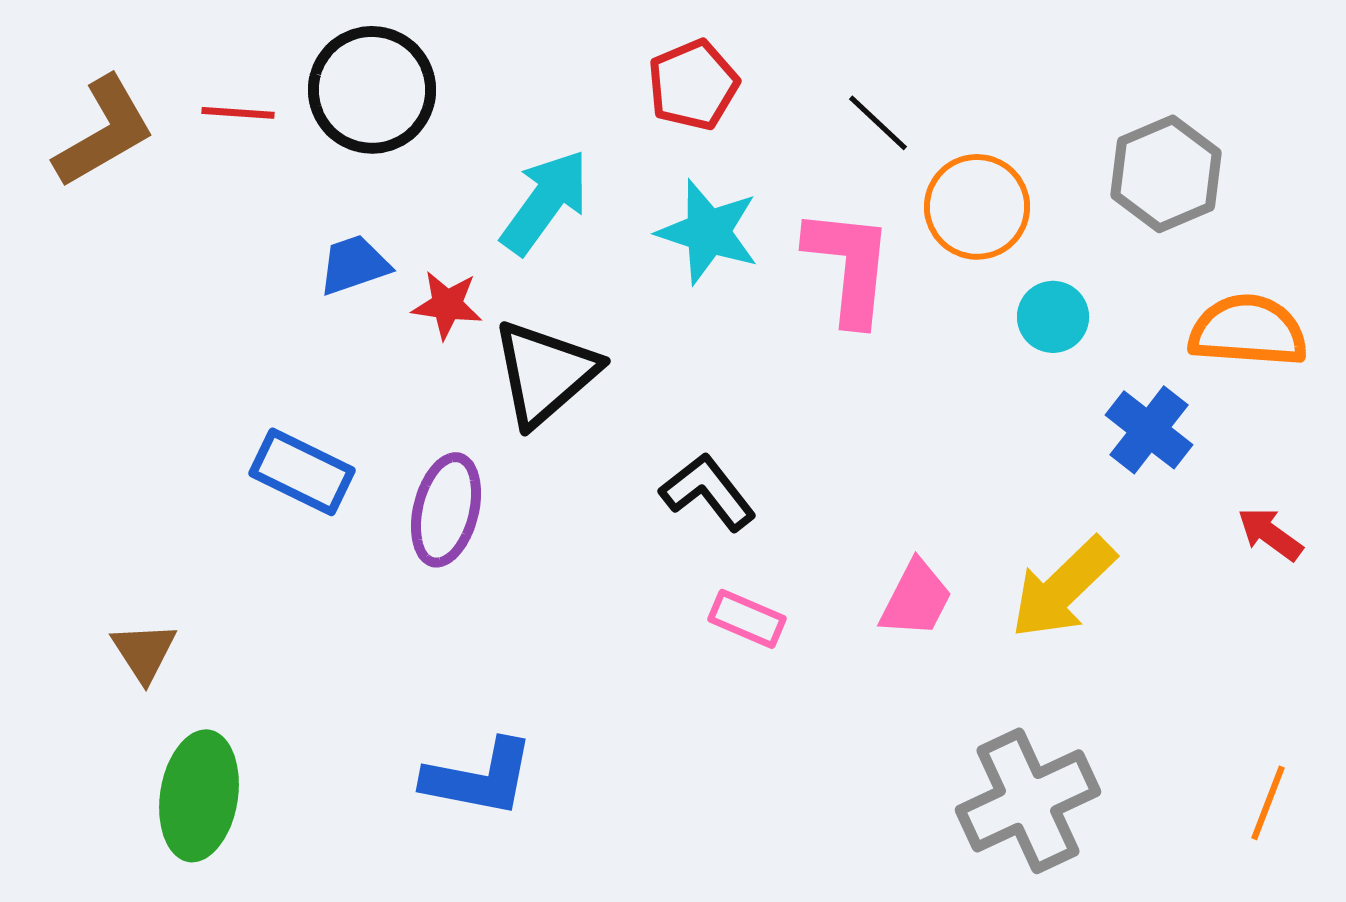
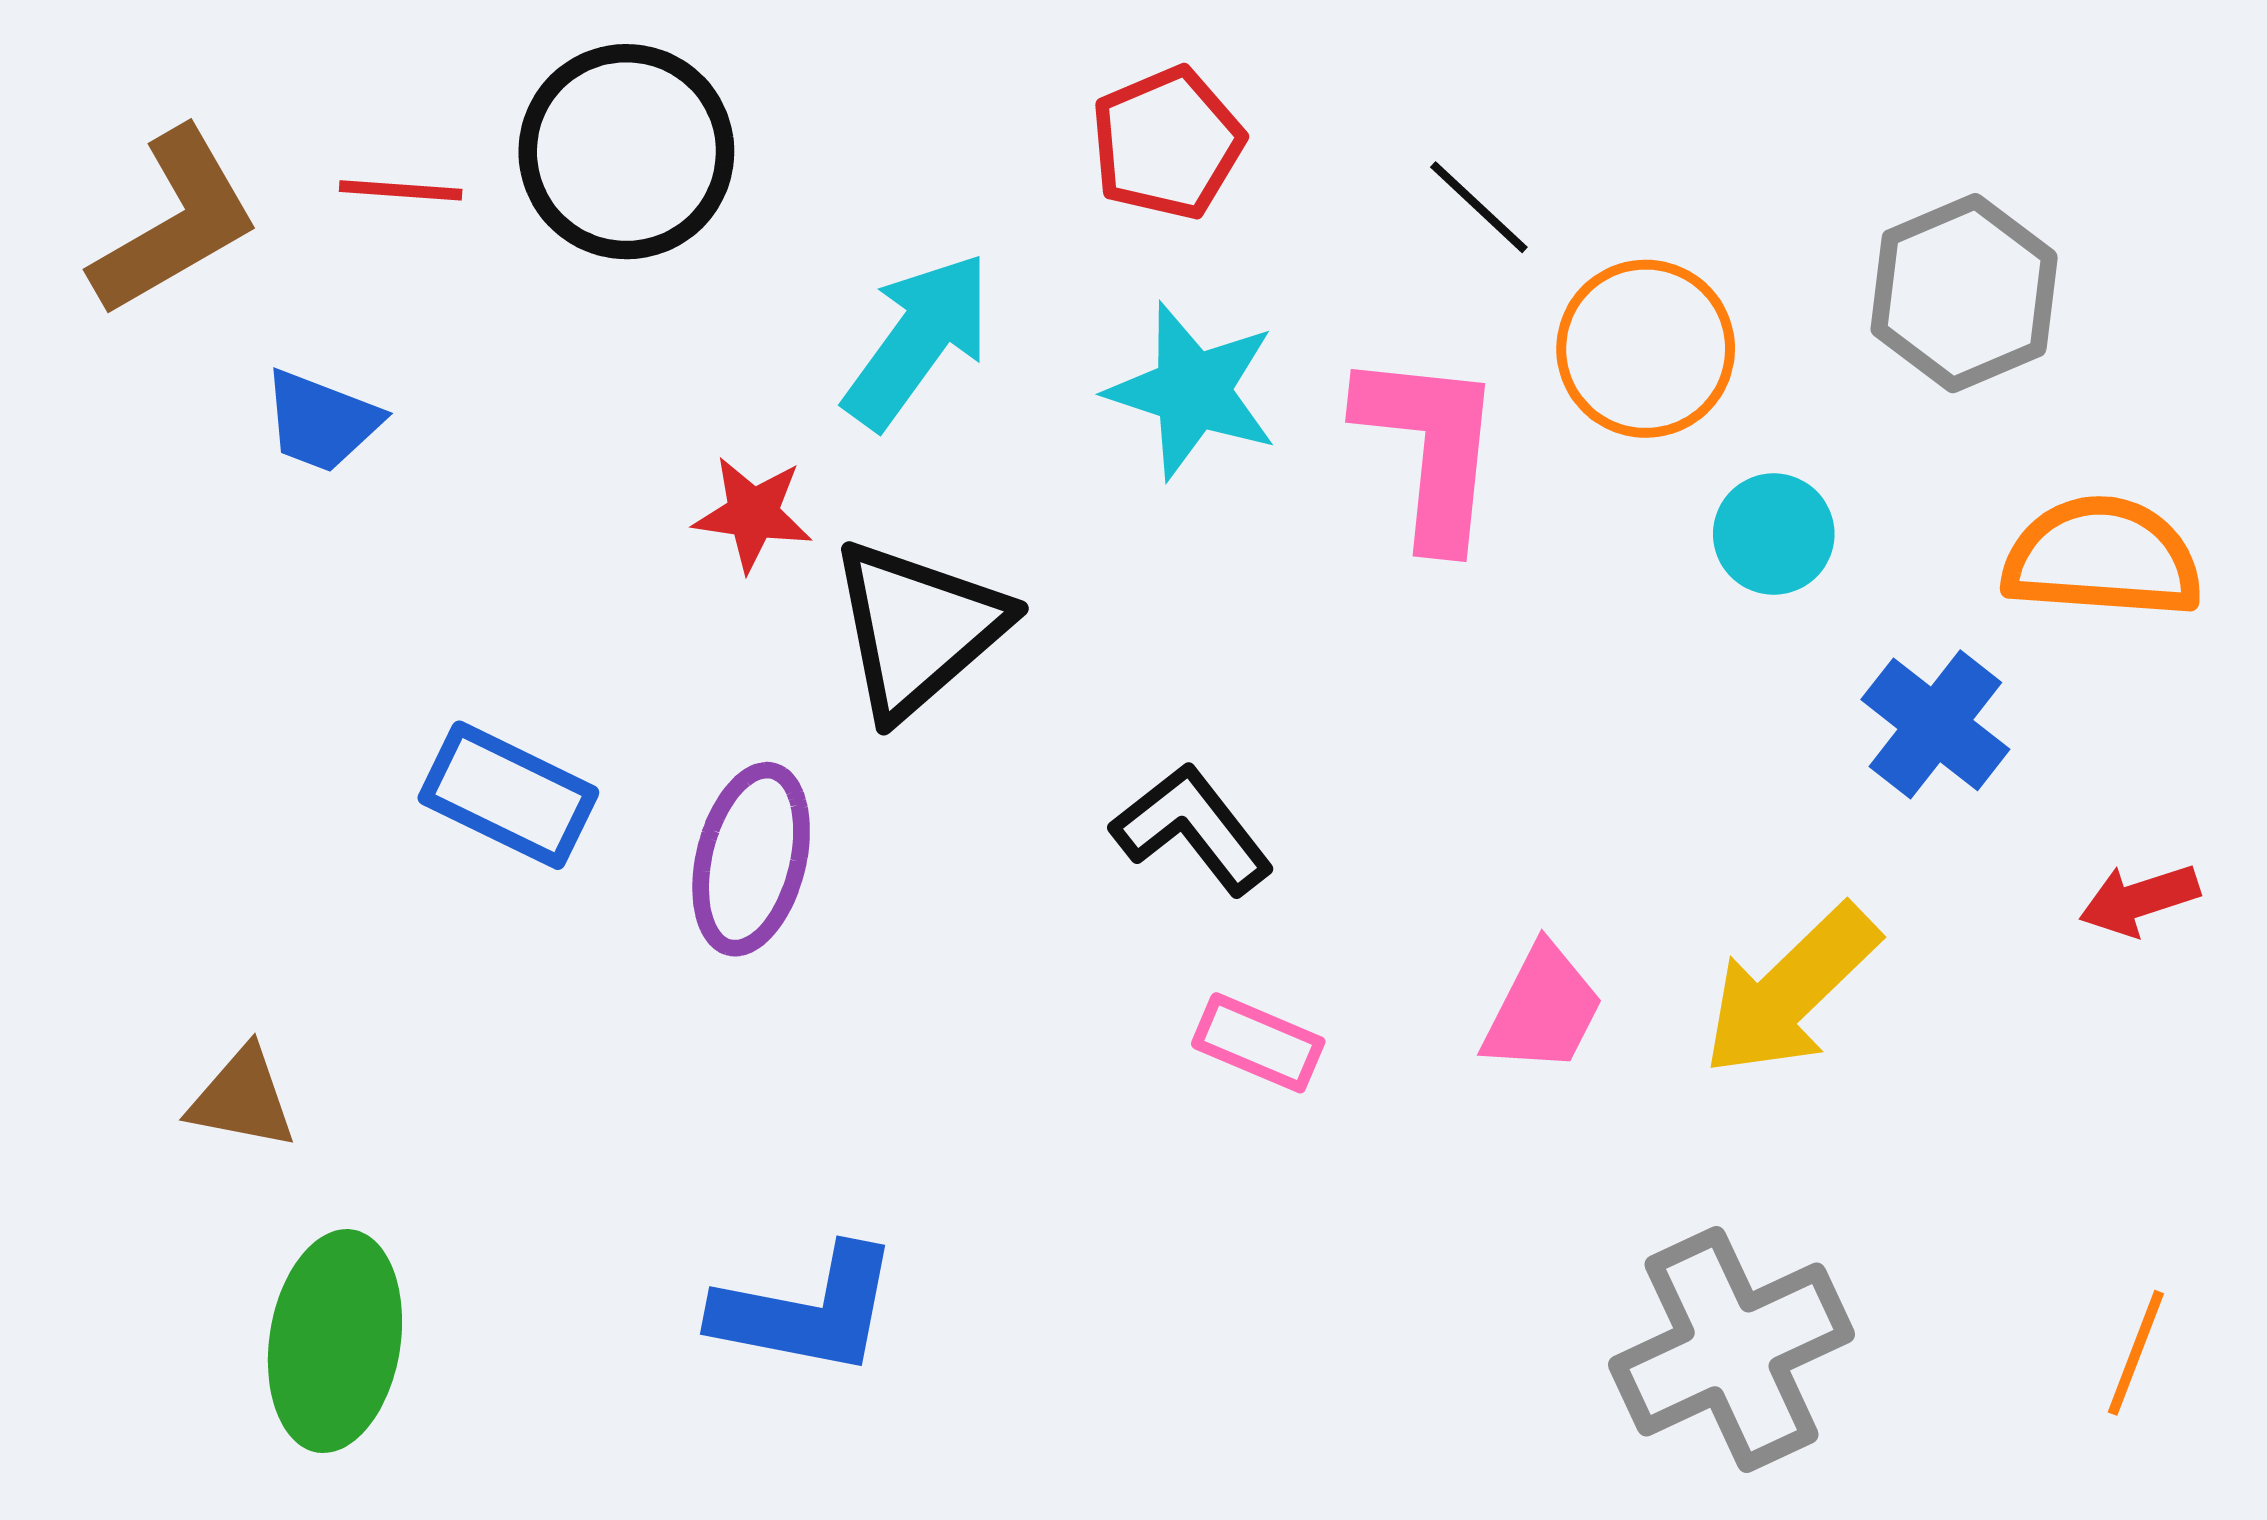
blue trapezoid: (354, 265) -> (321, 421), moved, turned -140
red arrow: (1270, 534) -> (2139, 900), turned -54
brown triangle: (144, 652) -> (242, 1098), turned -46

